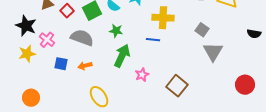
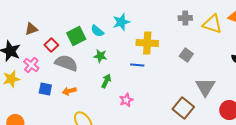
red square: (67, 11) -> (51, 45), moved
gray triangle: (213, 52) -> (205, 87), moved
green arrow: (122, 56) -> (106, 81), size x0.6
brown square: (177, 86) -> (183, 108), moved

